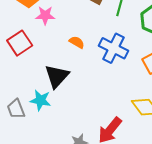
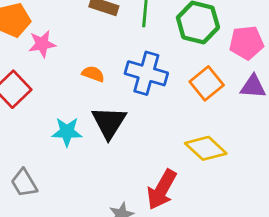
black triangle: (57, 76) -> (109, 122), moved
cyan star: (40, 100) -> (67, 132), moved

